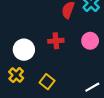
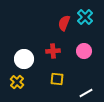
yellow square: (47, 82) -> (57, 79), moved, turned -32

